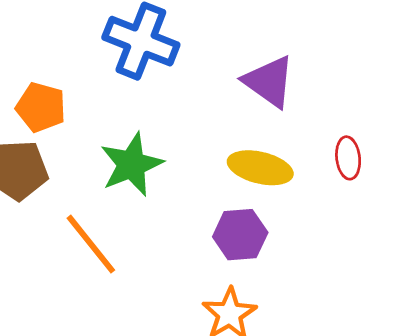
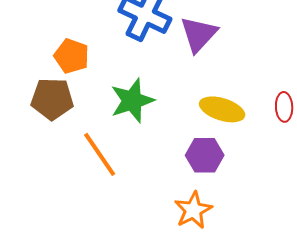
purple triangle: (269, 82) -> (199, 34), moved, turned 33

